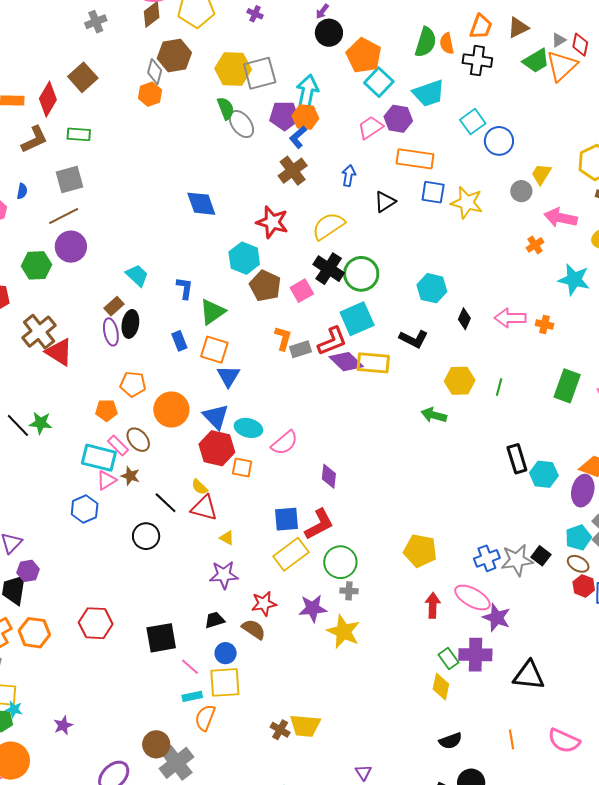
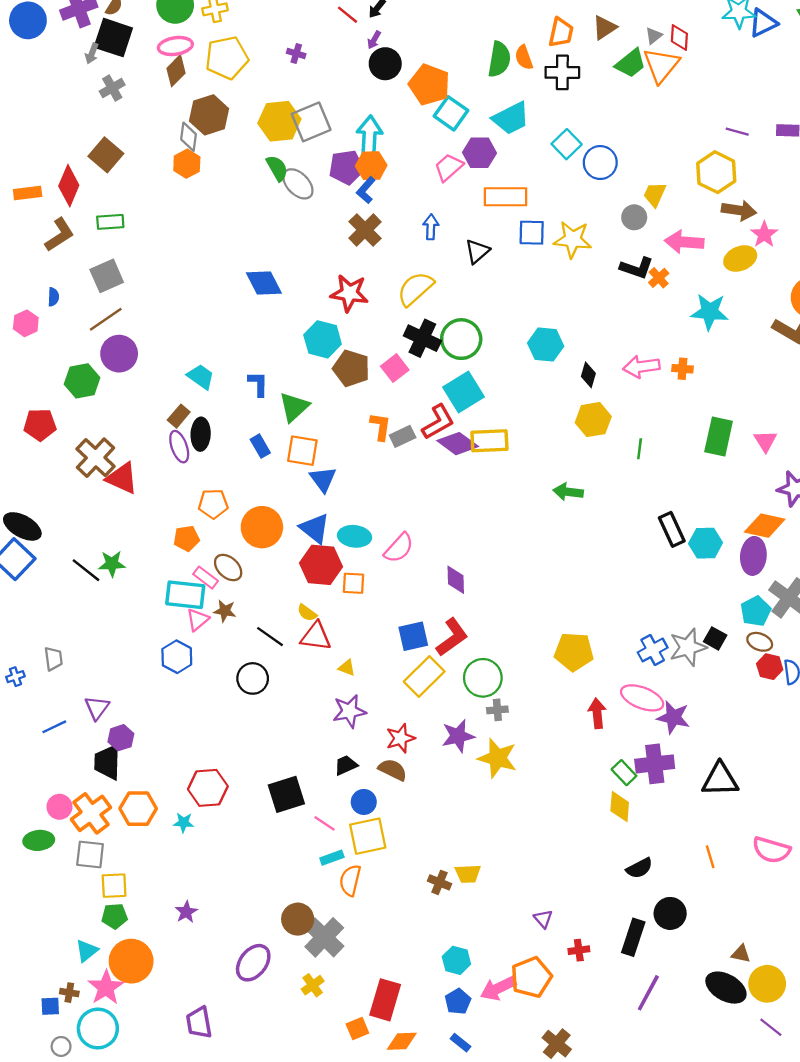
black L-shape: (414, 339) -> (637, 268), moved
yellow hexagon: (460, 381) -> (593, 420), moved
cyan star: (14, 709) -> (184, 823), moved
yellow trapezoid: (305, 726) -> (468, 874), size x0.7

